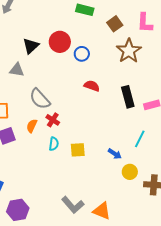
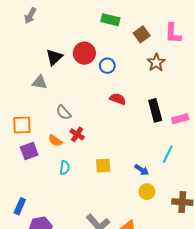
brown star: (129, 51) -> (156, 62), size x0.7
gray semicircle: (40, 99) -> (64, 112), size x0.7
orange semicircle: (32, 126) -> (55, 141), turned -80
cyan semicircle: (54, 144) -> (65, 168), moved
yellow circle: (130, 172) -> (147, 192), moved

